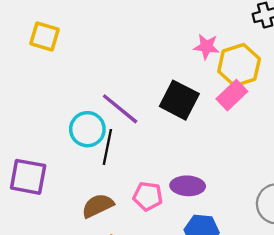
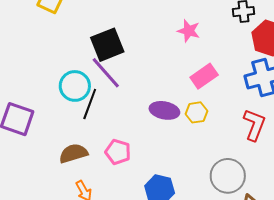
yellow hexagon: (239, 65) -> (196, 112), moved, size x0.6
black square: (179, 100) -> (107, 45), moved, turned 32
purple ellipse: (188, 186) -> (164, 110), moved

